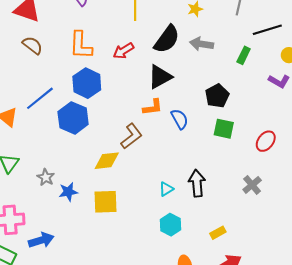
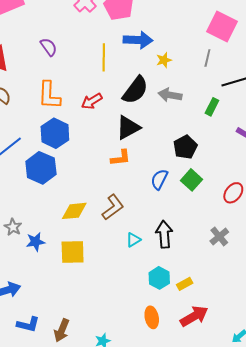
blue semicircle: (180, 119) -> (159, 179), moved, turned -125
green square: (224, 129) -> (192, 180), turned 30
brown L-shape: (131, 136) -> (113, 207), moved
cyan hexagon: (170, 225) -> (159, 278), moved

